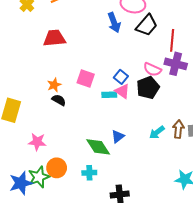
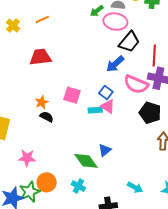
blue arrow: (114, 22) -> (115, 64), moved, turned 72
pink semicircle: (152, 69) -> (136, 84), size x1.4
black pentagon: (148, 88) -> (150, 113), moved, turned -30
cyan arrow: (157, 132) -> (135, 187), moved, turned -112
cyan cross: (89, 173) -> (78, 186), turned 32

